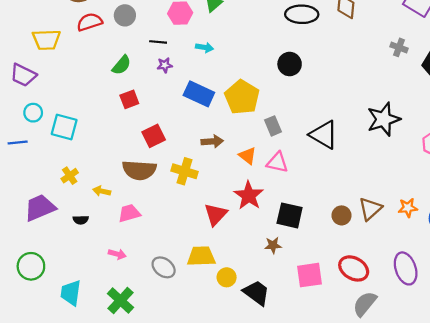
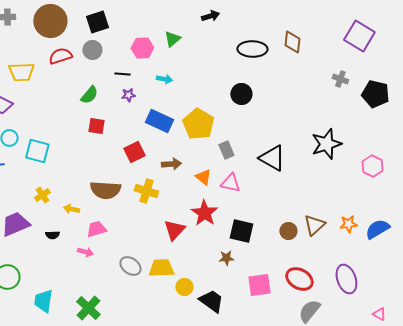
red square: (129, 99) -> (96, 126), turned 30
red square: (154, 136) -> (134, 152), moved
pink arrow: (117, 254) -> (85, 252), moved
gray ellipse: (164, 267) -> (130, 266), moved

